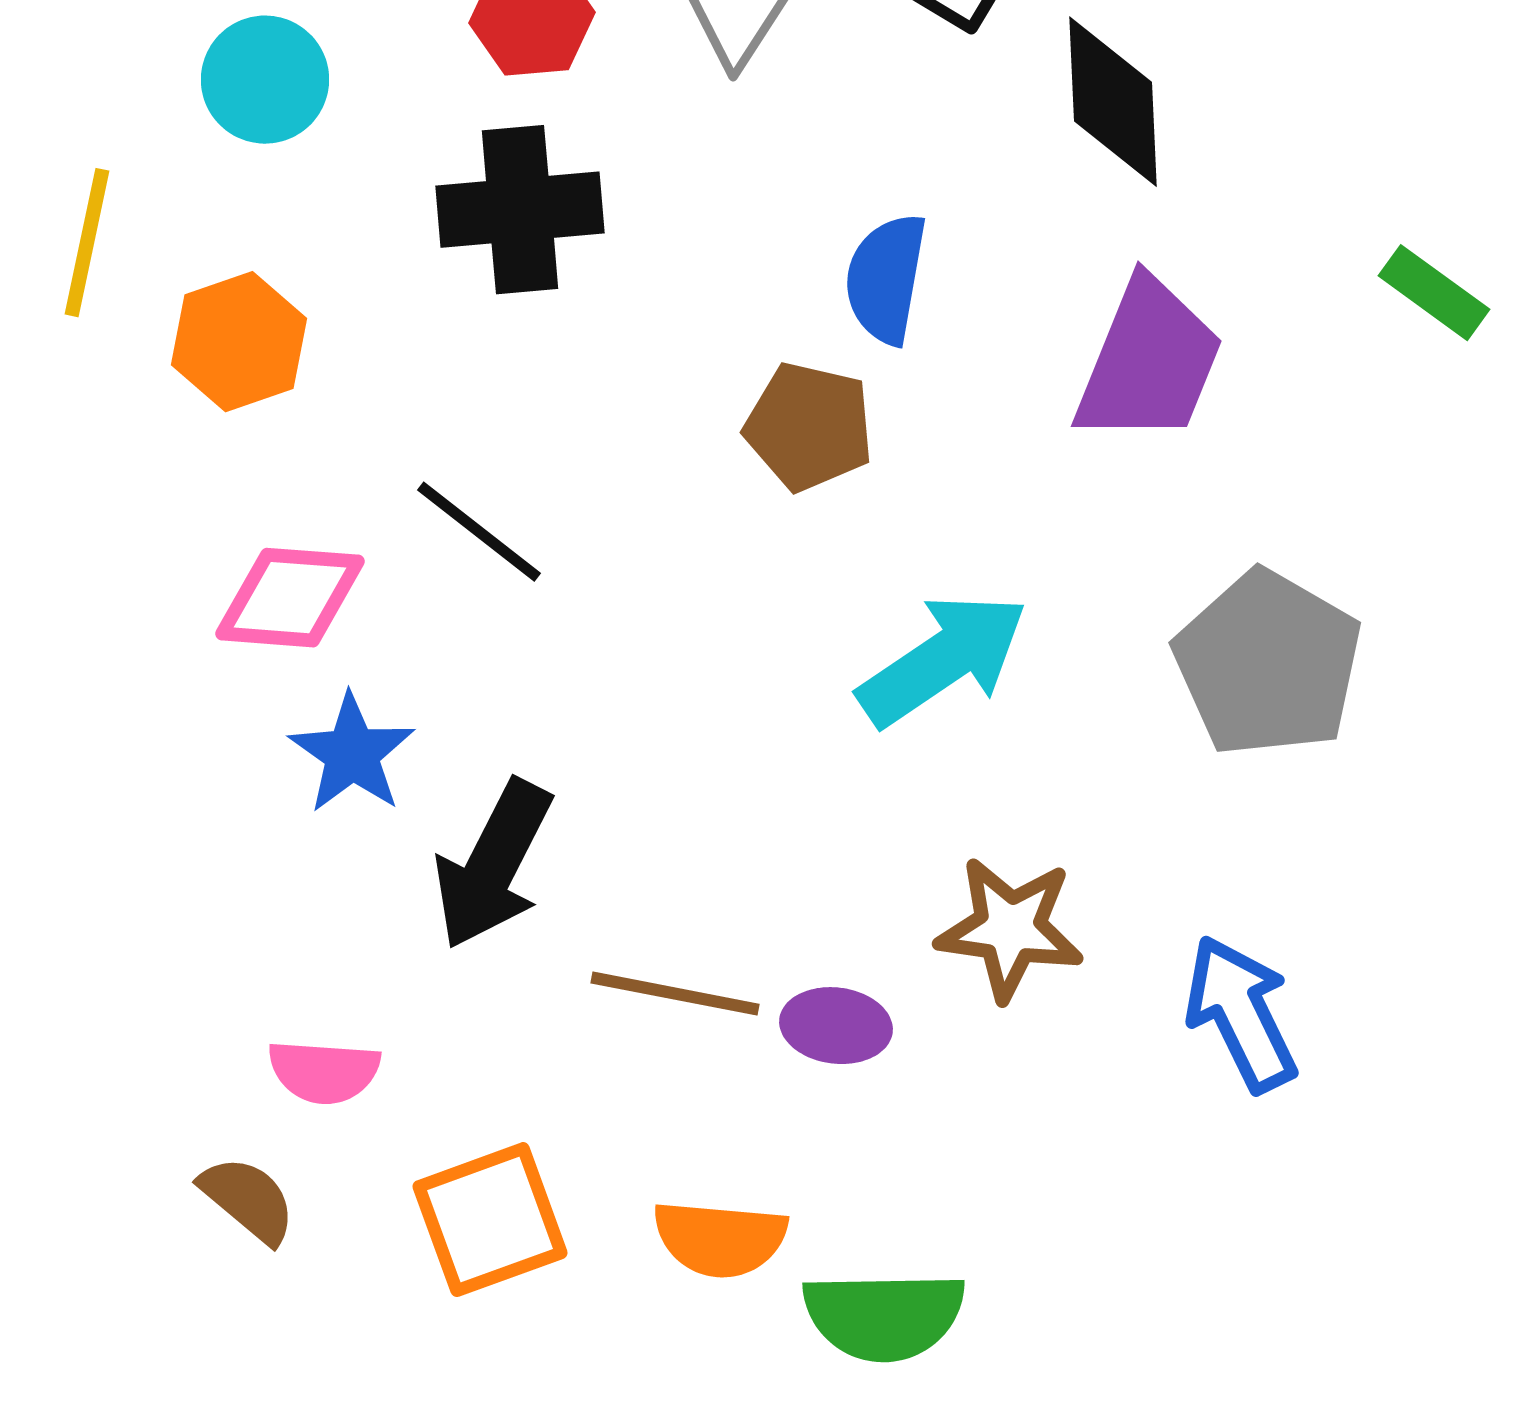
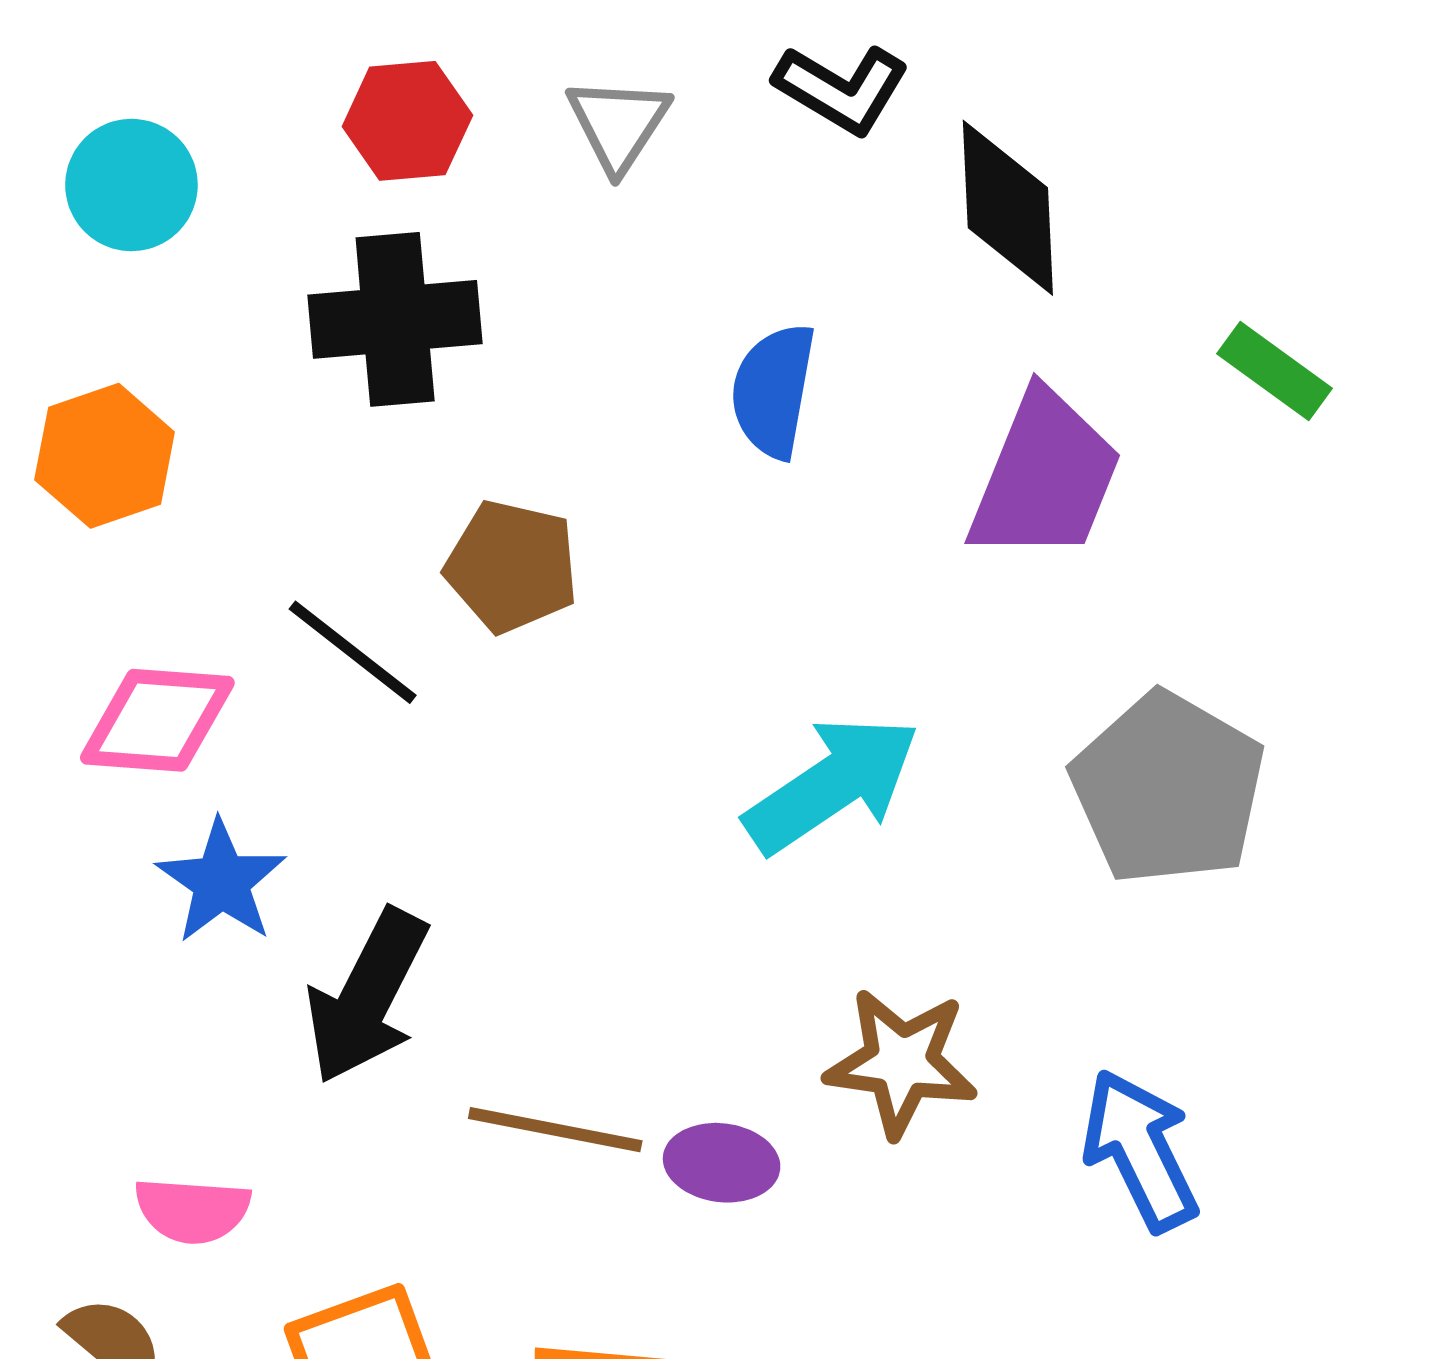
green rectangle: (1434, 293) -> (1275, 371), moved
brown pentagon: (809, 427) -> (512, 566), moved

